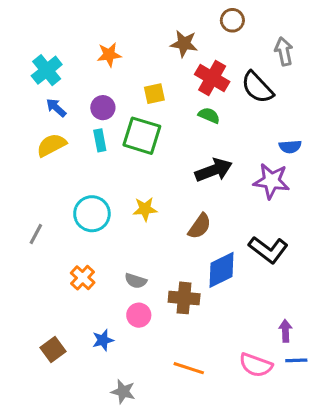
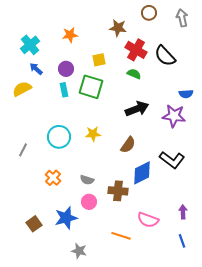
gray arrow: (284, 51) -> (182, 18), moved
yellow semicircle: (51, 145) -> (22, 89), moved
blue star: (103, 340) -> (66, 218), size x1.6
blue line: (296, 360) -> (182, 241), moved, turned 72
pink semicircle: (256, 365) -> (148, 220), moved

